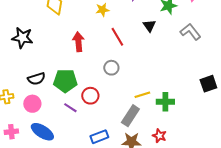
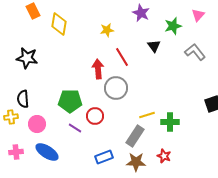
red arrow: (78, 42) -> (98, 69), moved
gray circle: (111, 68) -> (116, 88), size x1.5
black semicircle: (36, 79) -> (23, 99), moved, turned 102

